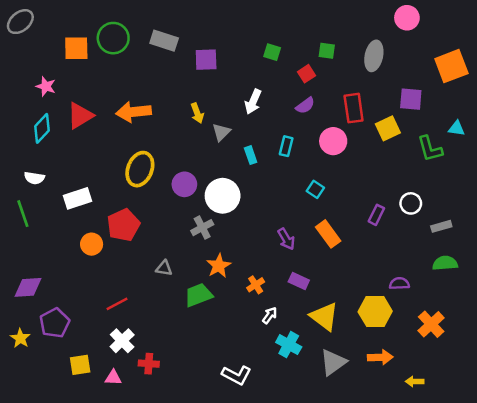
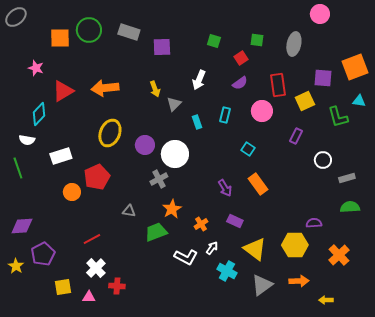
orange square: (451, 66) -> (355, 67), moved
cyan diamond: (42, 128) -> (39, 114), moved
purple rectangle: (376, 215) -> (296, 136), moved
white L-shape: (237, 375) -> (186, 257), moved

